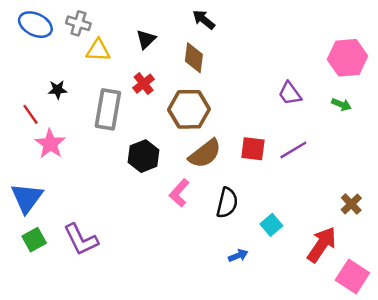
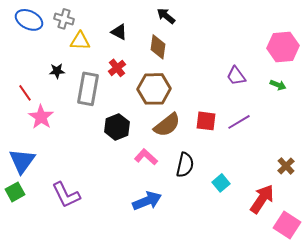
black triangle: (146, 39) -> (119, 32), turned -48
black star: (58, 90) -> (57, 71), moved
pink L-shape: (179, 193) -> (146, 157), turned 90
green square: (34, 240) -> (15, 192), moved
blue arrow: (238, 256) -> (147, 201), moved, size x1.8

